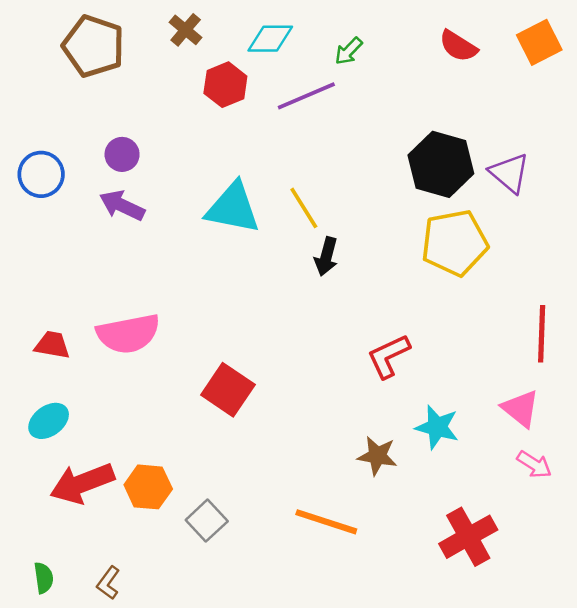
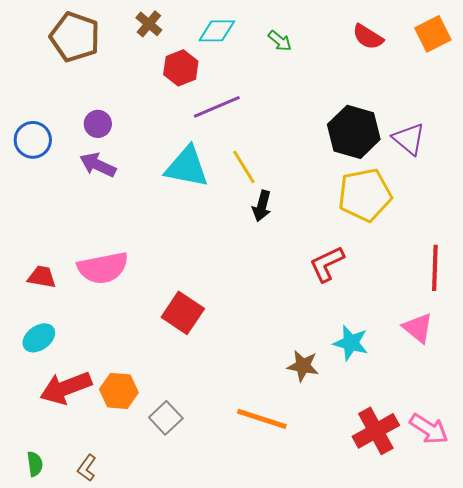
green arrow: (349, 51) -> (280, 41), turned -95
purple line: (306, 96) -> (217, 107), moved
red L-shape: (389, 356) -> (327, 264), moved
pink arrow: (534, 464) -> (429, 429), moved, size x1.4

